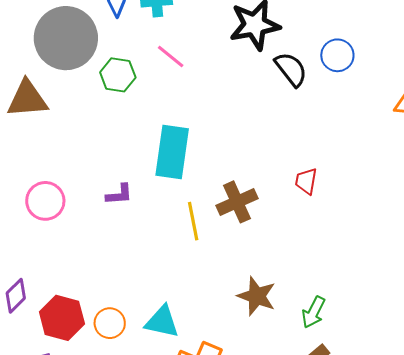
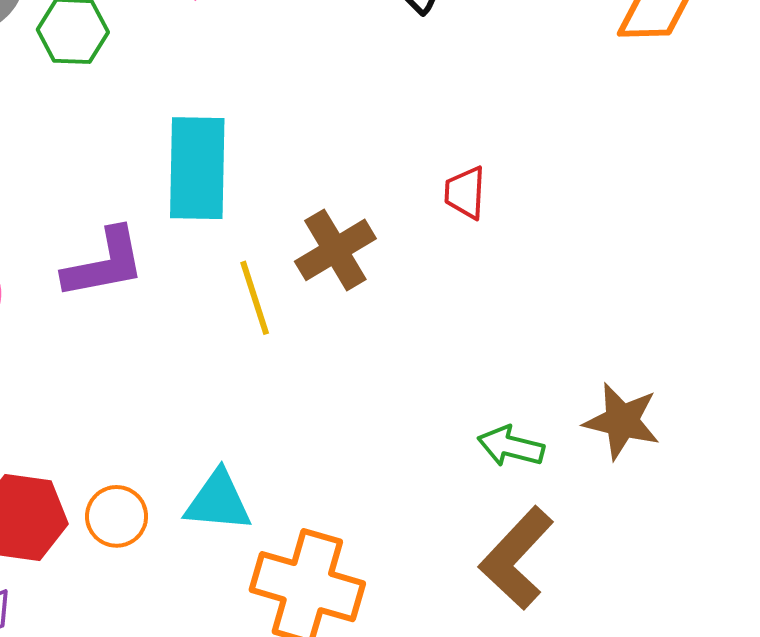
purple L-shape: (119, 194) -> (104, 264), size x1.6
brown star: (257, 296) -> (622, 421), moved
green arrow: (313, 312) -> (511, 446), turned 84

